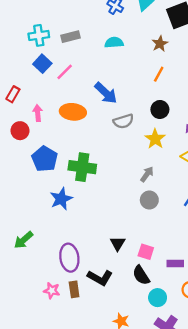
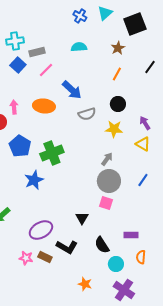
gray rectangle: (71, 37) -> (37, 52), moved
pink line: (65, 72) -> (46, 70), moved
yellow star: (155, 139) -> (114, 129), turned -30
green cross: (82, 167) -> (52, 153), turned -30
gray circle: (149, 200) -> (109, 181), size x1.5
pink square: (146, 252) -> (106, 203), moved
purple ellipse: (69, 258) -> (41, 230), turned 70
brown rectangle: (74, 289) -> (45, 257), turned -56

